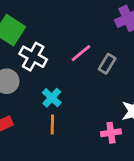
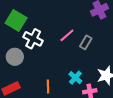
cyan cross: (52, 98) -> (75, 78), moved

